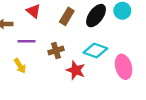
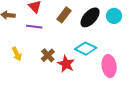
purple line: (27, 41) -> (34, 27), moved
brown cross: (56, 51) -> (48, 55), moved, turned -32

